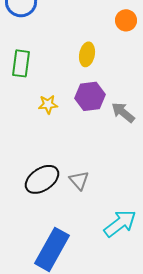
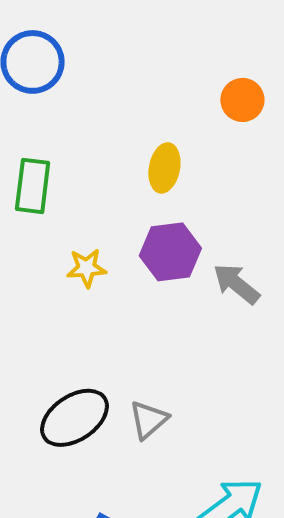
gray triangle: (79, 180) -> (148, 420), turned 30

